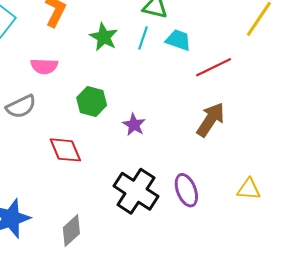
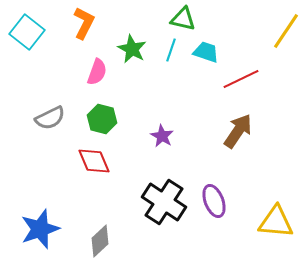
pink semicircle: (44, 66) -> (97, 72), moved, turned -72
green hexagon: (92, 102) -> (102, 119), moved
yellow triangle: (249, 189) -> (276, 222), moved, size x1.5

